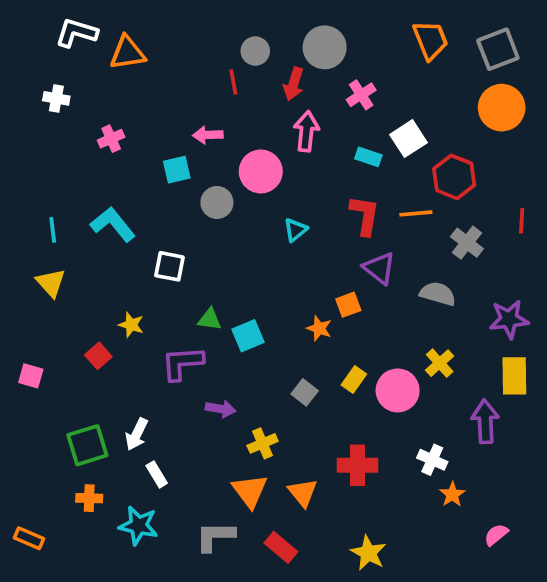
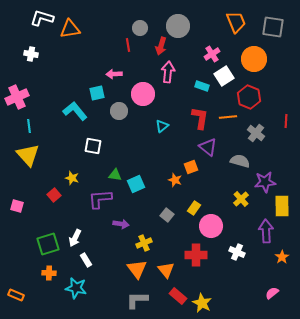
gray square: (498, 49) -> (273, 27), turned 30
pink cross: (361, 95) -> (212, 54), moved
orange circle: (502, 108) -> (254, 59), moved
pink cross: (111, 139) -> (17, 97), moved, size x1.6
cyan L-shape: (113, 224) -> (75, 111), moved
yellow triangle: (51, 283) -> (28, 155), size x1.4
purple star: (509, 319) -> (265, 182), moved
pink circle: (398, 390) -> (211, 226), moved
orange star: (452, 494) -> (282, 257), moved
gray L-shape: (215, 536) -> (137, 300), moved
red rectangle: (281, 547) -> (178, 296), moved

